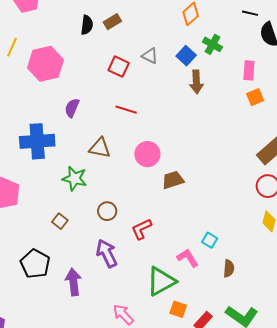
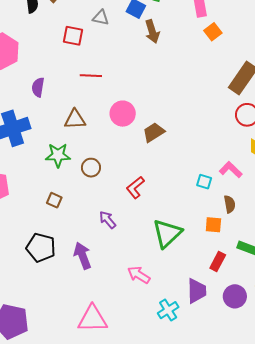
brown circle: (107, 211) -> (91, 168), moved
purple arrow: (107, 253) -> (108, 220), size x0.7
pink L-shape: (188, 258) -> (231, 170), moved
orange square: (178, 309) -> (213, 225), moved

